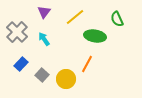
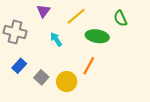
gray cross: (17, 32) -> (15, 32), turned -30
cyan arrow: (44, 39) -> (56, 39), moved

